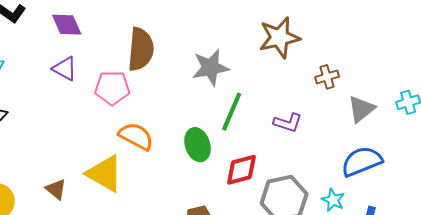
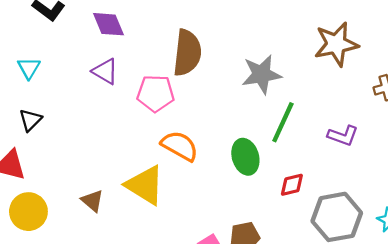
red diamond: (241, 170) -> (292, 185), size x0.7

